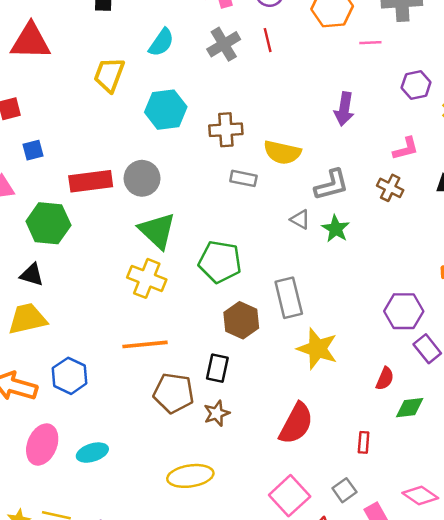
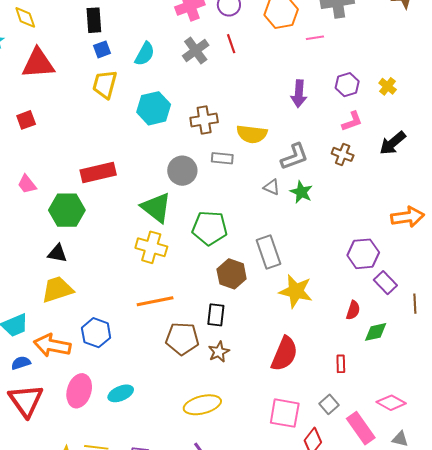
purple hexagon: (416, 85) -> (347, 85), moved
blue square: (33, 150) -> (102, 49), moved
gray circle: (142, 178) -> (182, 171), moved
pink square: (290, 496) -> (285, 413), turned -32

